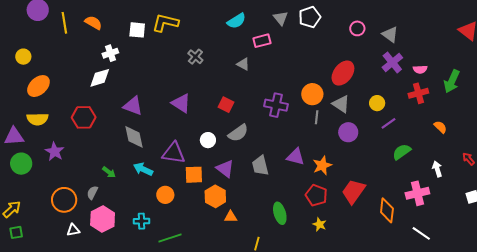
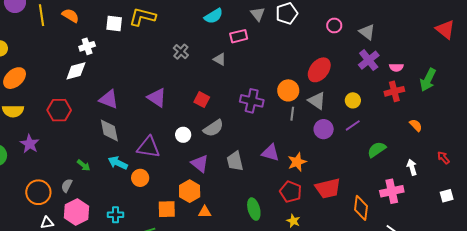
gray cross: (195, 57) -> (181, 52), moved
purple line: (389, 123) -> (353, 125), moved
orange square: (194, 175) -> (167, 209), moved
red trapezoid: (353, 191) -> (328, 188), turned -140
orange circle: (165, 195) -> (140, 178), moved

